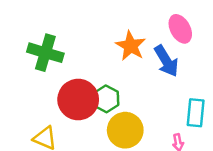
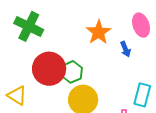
blue arrow: (166, 61) -> (126, 49), size x0.6

